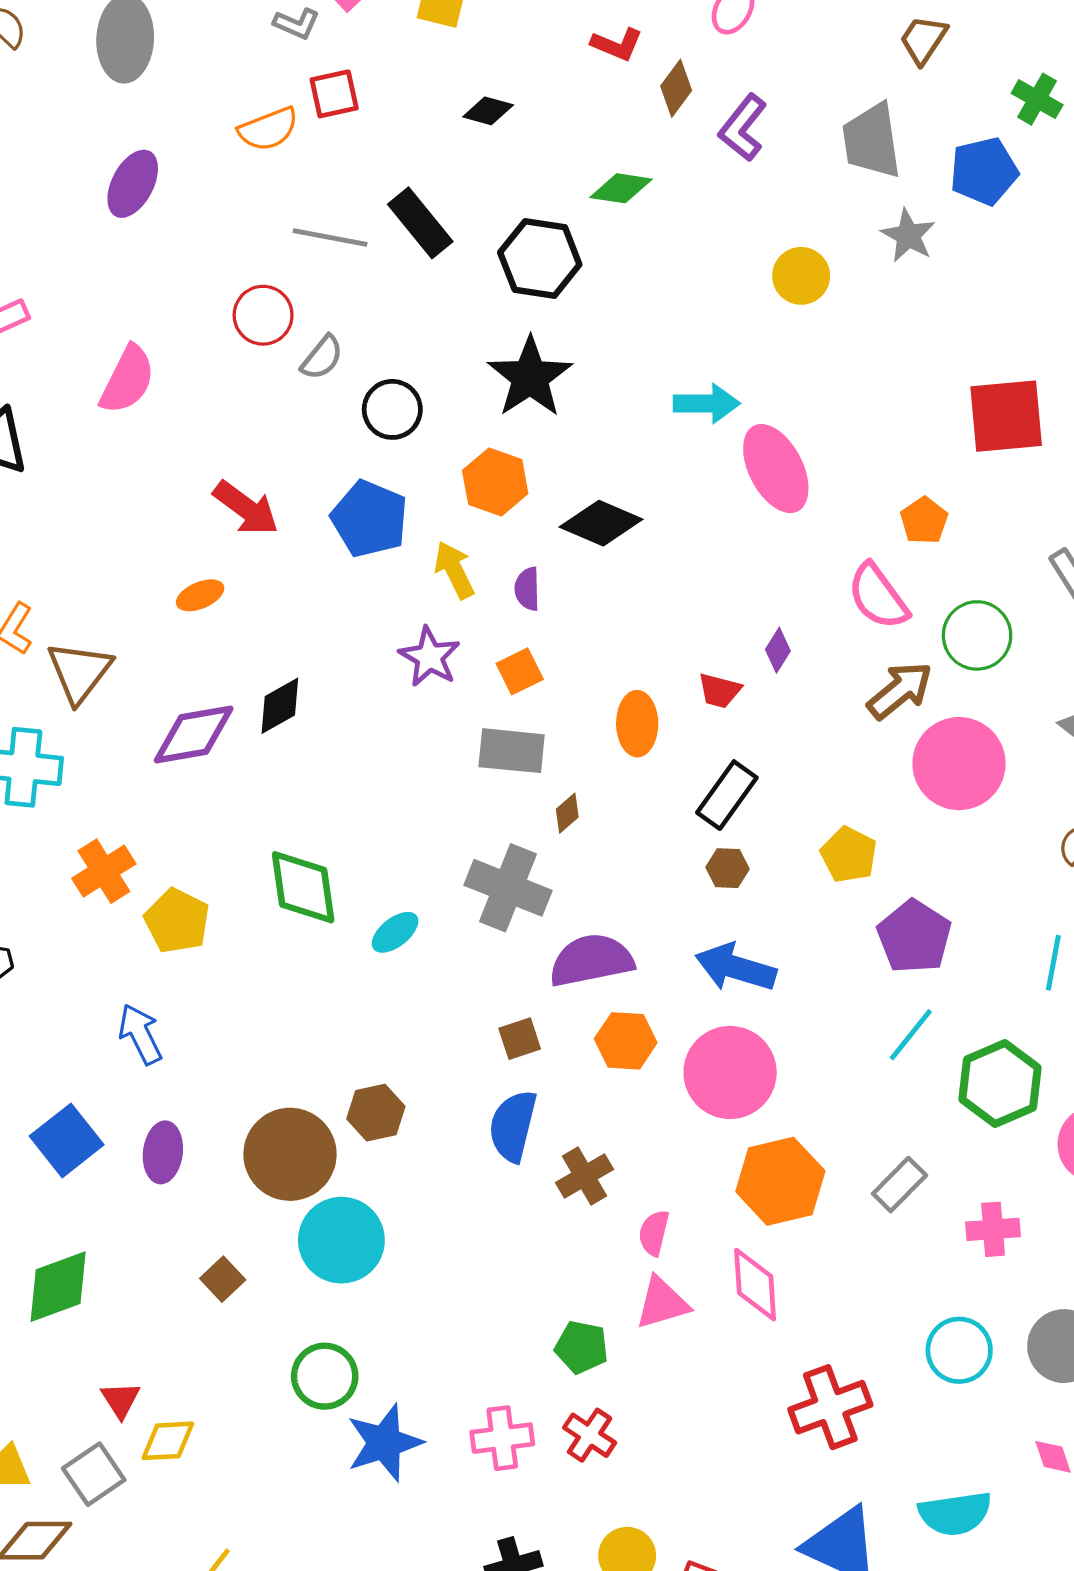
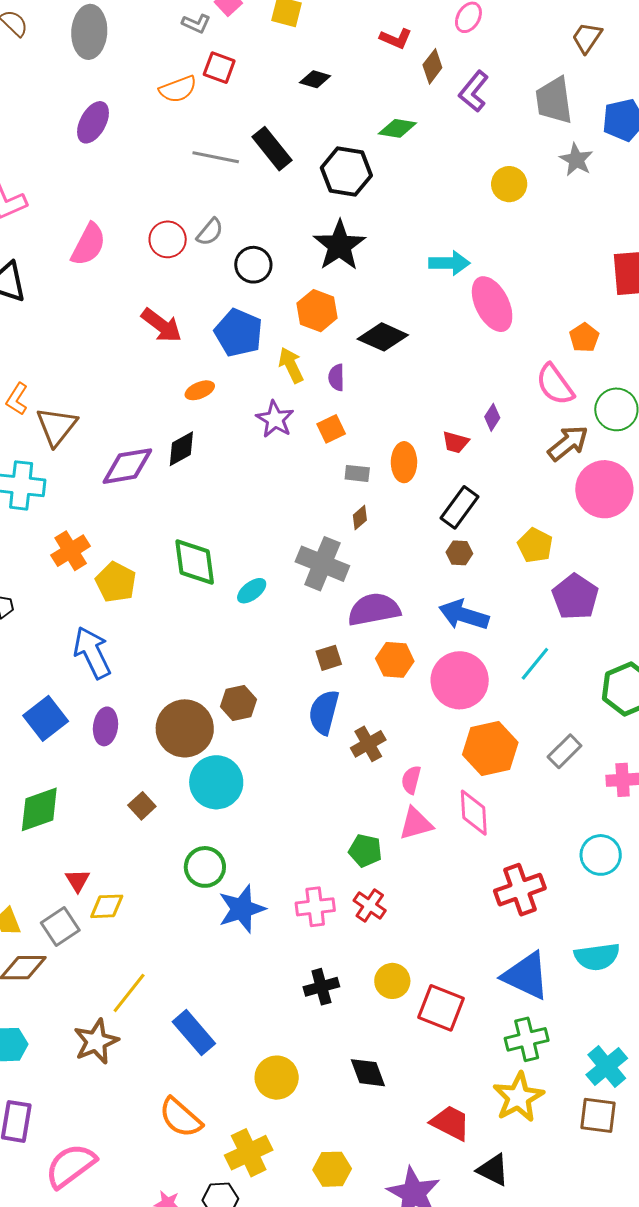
red square: (334, 94) -> (219, 68), turned 32
red circle: (263, 315) -> (168, 239), moved
orange ellipse: (200, 595) -> (200, 390), moved
gray rectangle: (512, 751) -> (357, 473), moved, size x0.6
blue arrow: (140, 1034) -> (92, 653), size x1.4
cyan line: (911, 1035) -> (535, 664), moved

